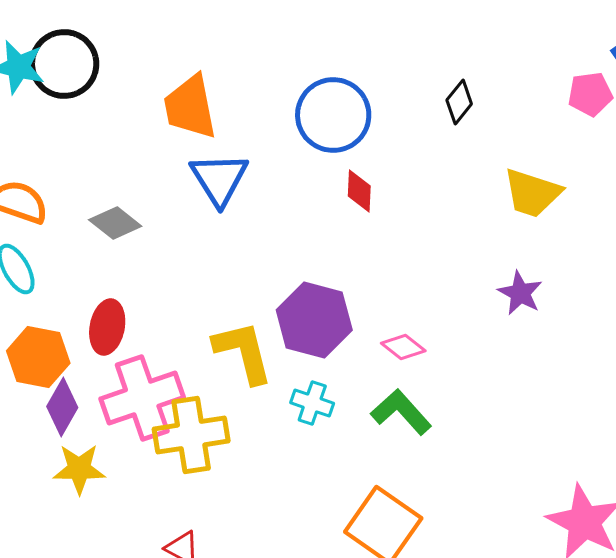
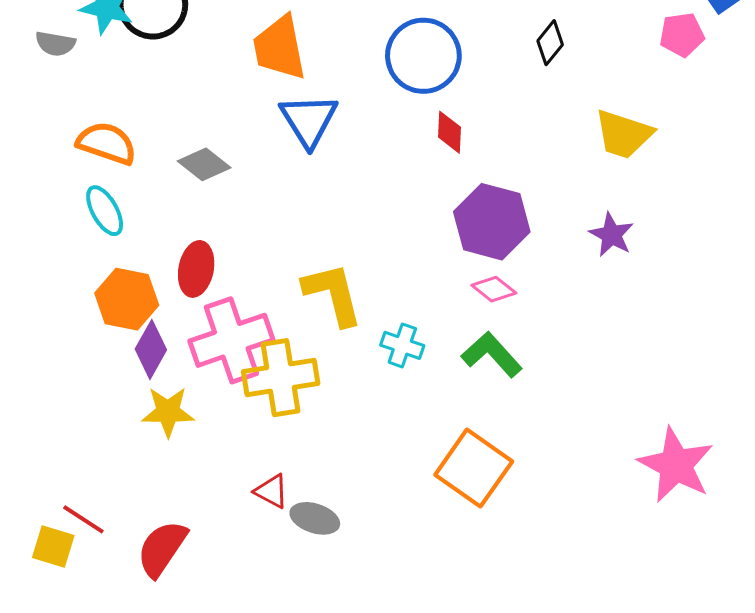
purple hexagon: (314, 320) -> (492, 222), moved

